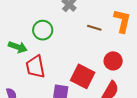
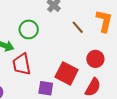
brown line: (94, 28) -> (78, 27), turned 32

